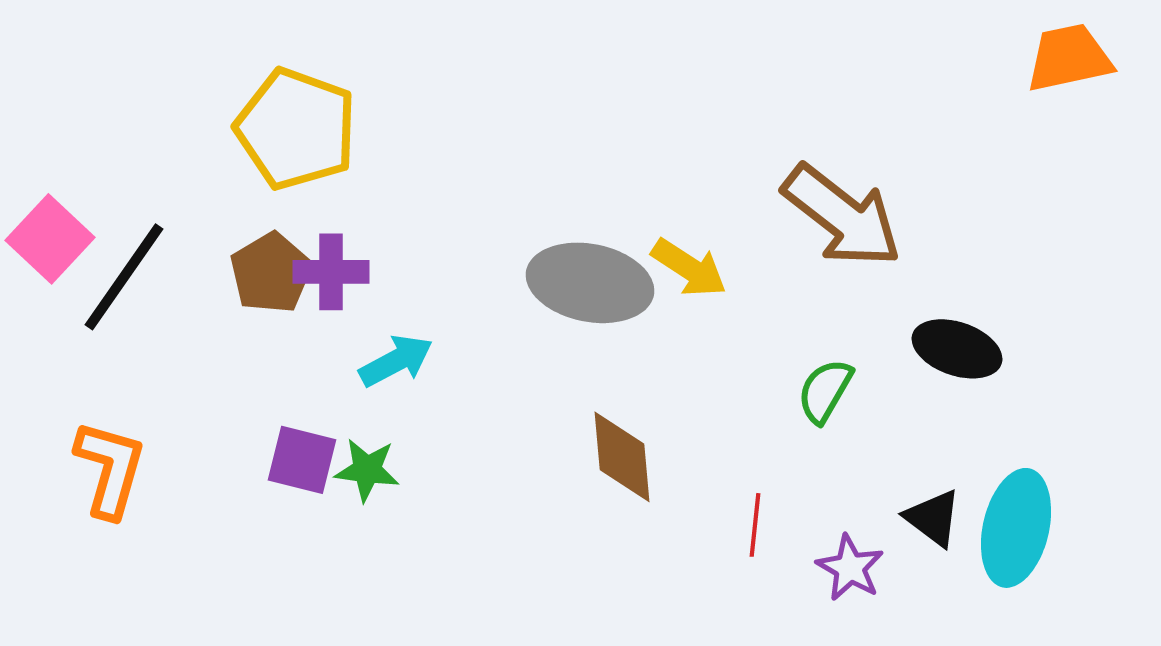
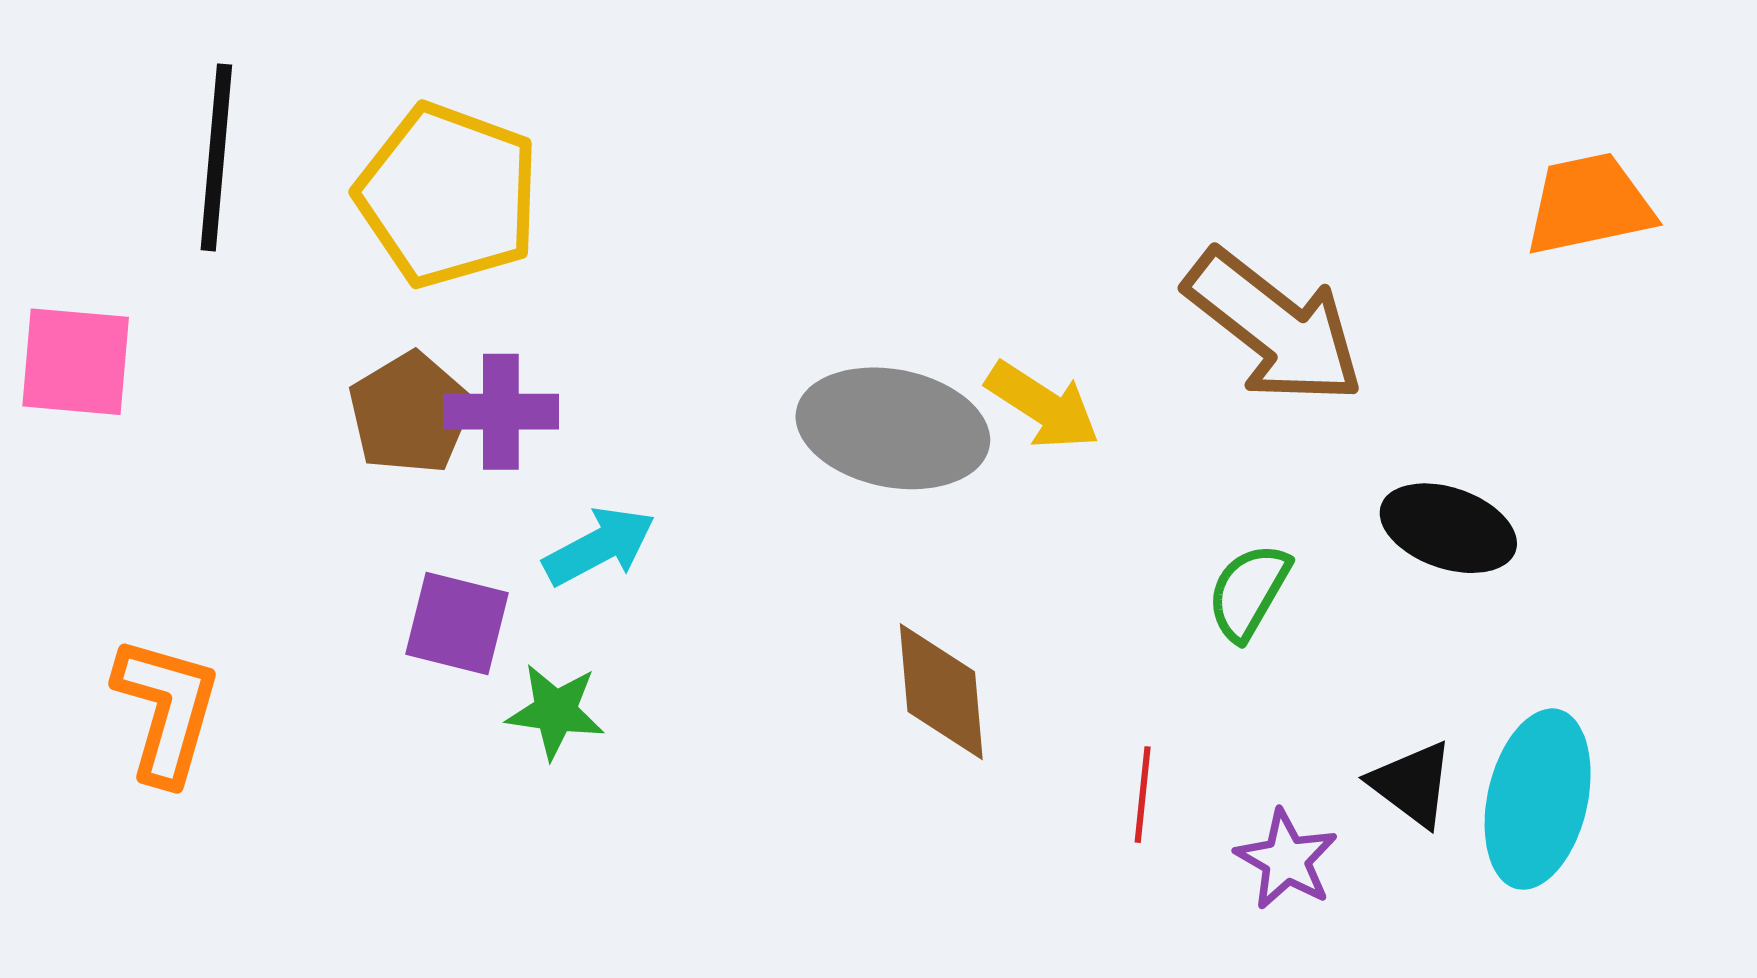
orange trapezoid: (1069, 58) -> (1589, 204), moved
pink square: (50, 239) -> (76, 362), turned -38
black line: (124, 277) -> (216, 157), moved, turned -30
purple square: (302, 460) -> (457, 624), moved

